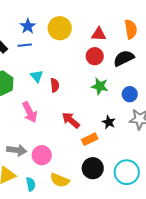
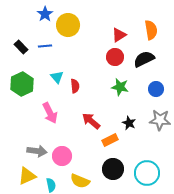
blue star: (28, 26) -> (45, 14), moved
yellow circle: (60, 28) -> (68, 25), moved
red triangle: (99, 34) -> (119, 35), turned -35
blue circle: (130, 94) -> (156, 89), moved

